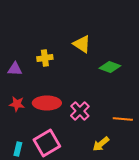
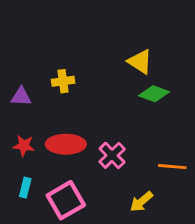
yellow triangle: (82, 44) -> (140, 62), moved
cyan rectangle: (18, 149) -> (25, 188), moved

